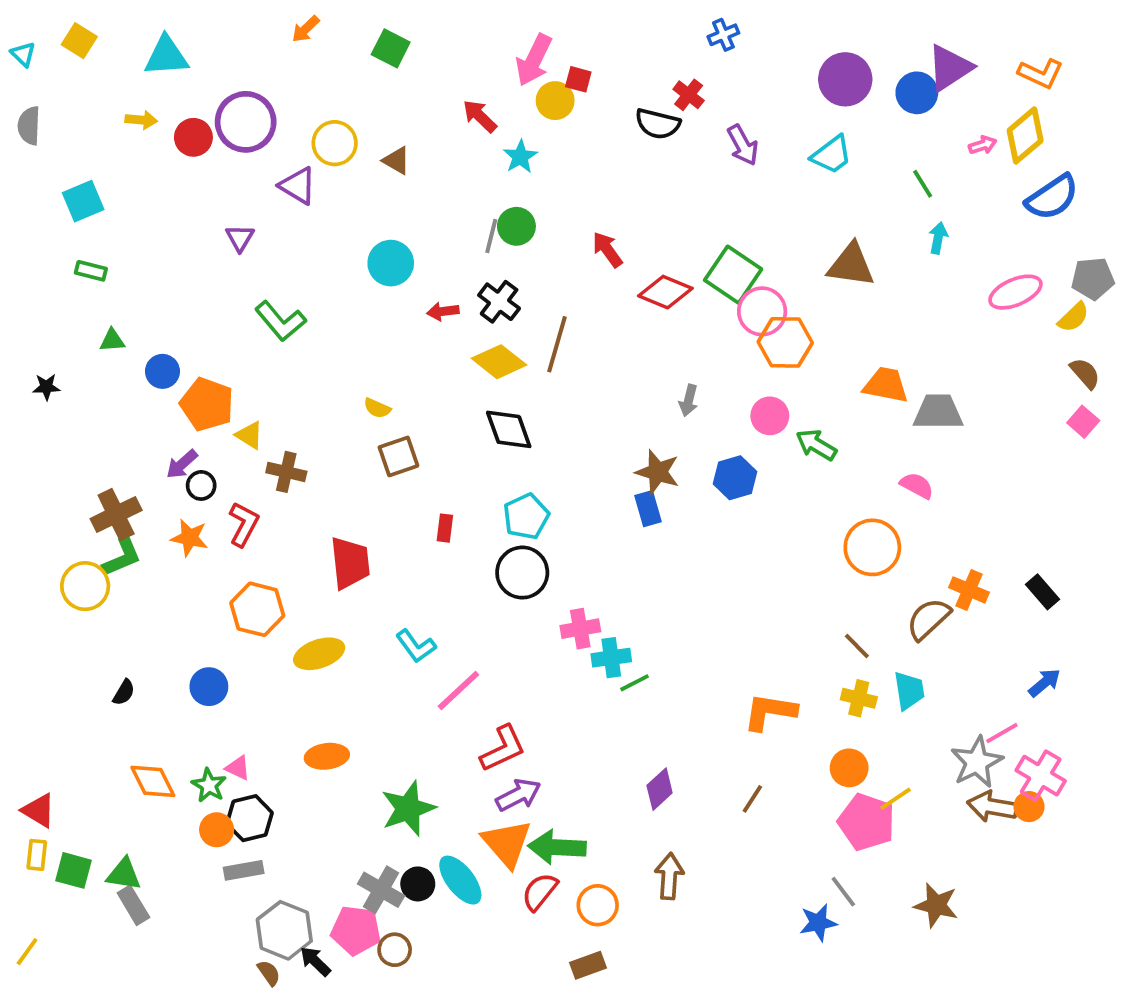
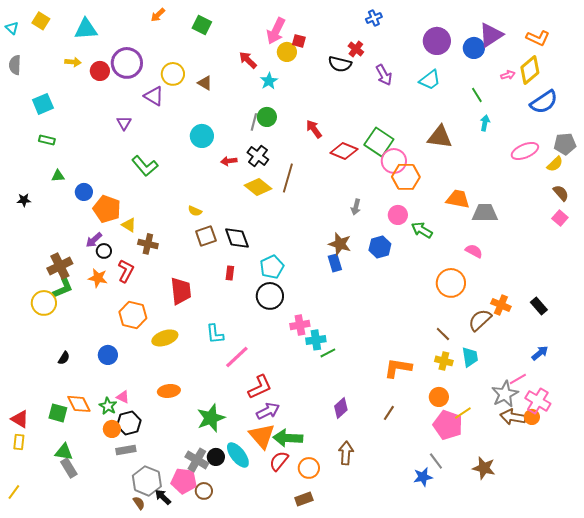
black diamond: (509, 429) -> (237, 238), moved
cyan L-shape: (416, 646) -> (215, 334), turned 30
green square: (74, 870) -> (58, 413), moved

